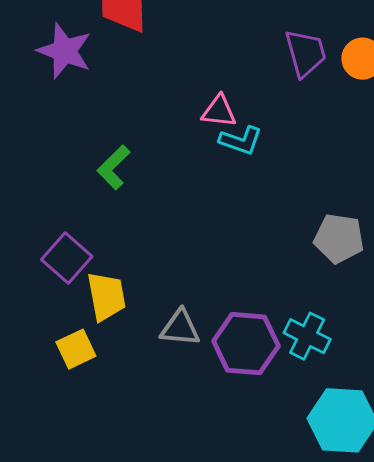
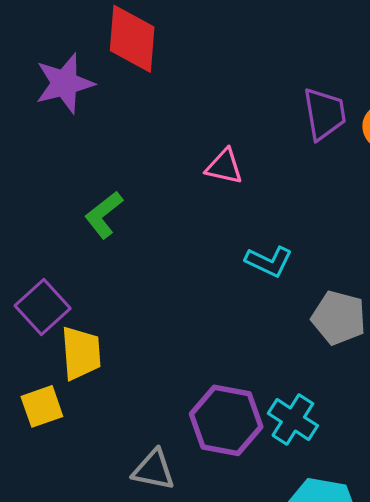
purple star: (65, 51) -> (65, 83), turned 30
cyan L-shape: (241, 140) -> (269, 261), moved
gray triangle: (180, 328) -> (154, 470), moved

